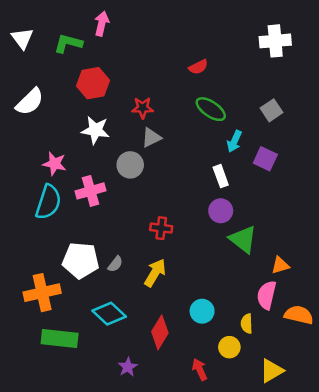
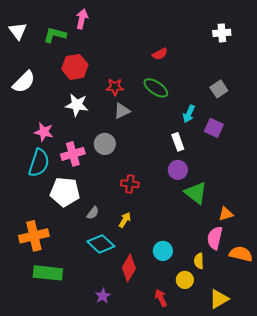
white cross: (275, 41) -> (222, 33), size x0.7
green ellipse: (211, 109) -> (156, 88), moved
gray circle: (130, 165) -> (105, 144), moved
white pentagon: (81, 260) -> (65, 192), moved
yellow arrow: (155, 273) -> (125, 220), size x0.7
cyan diamond: (109, 314) -> (101, 244), moved

